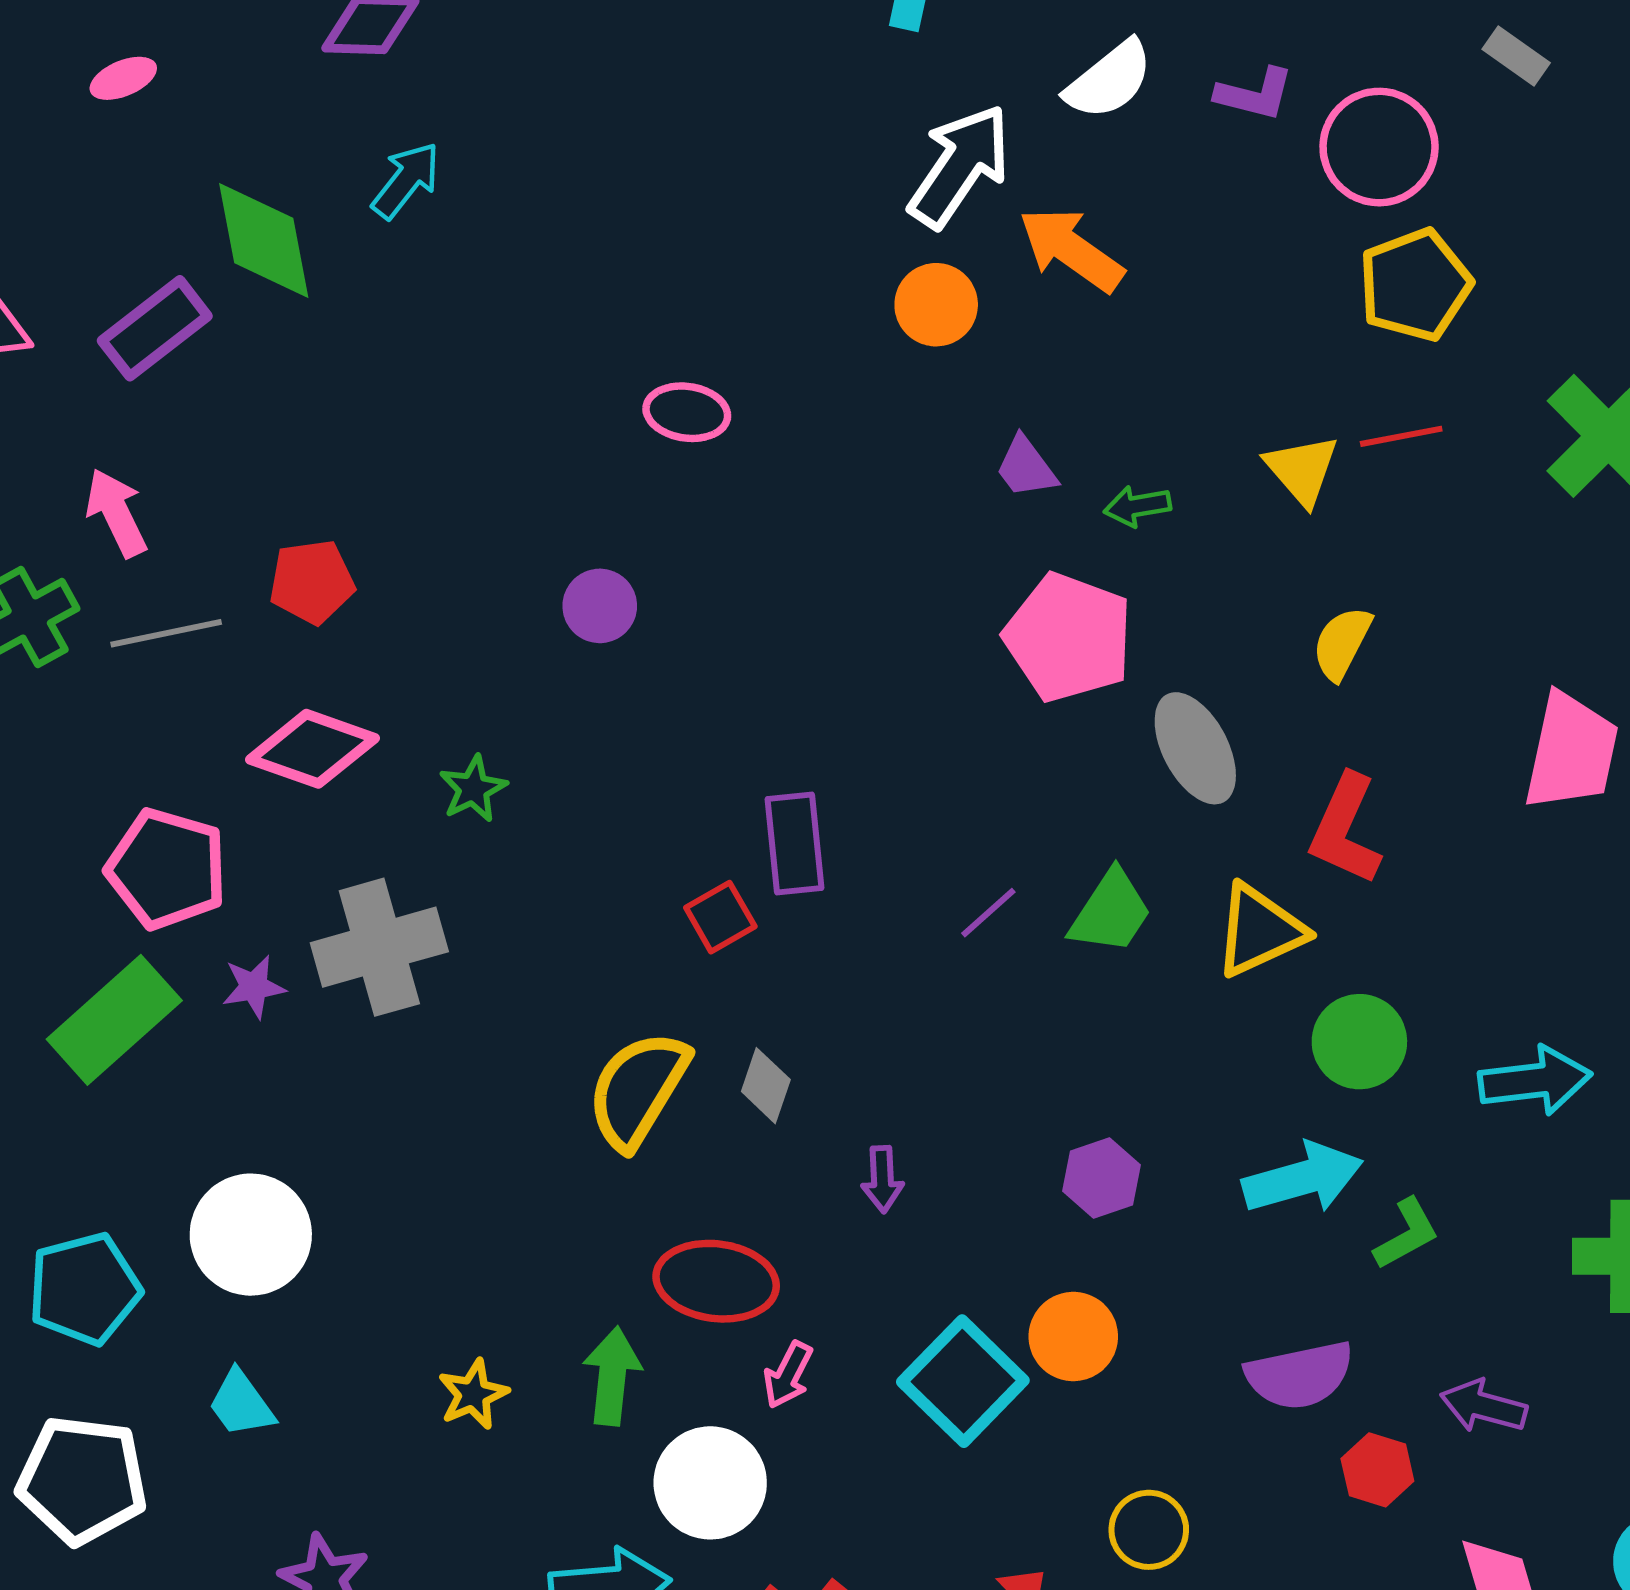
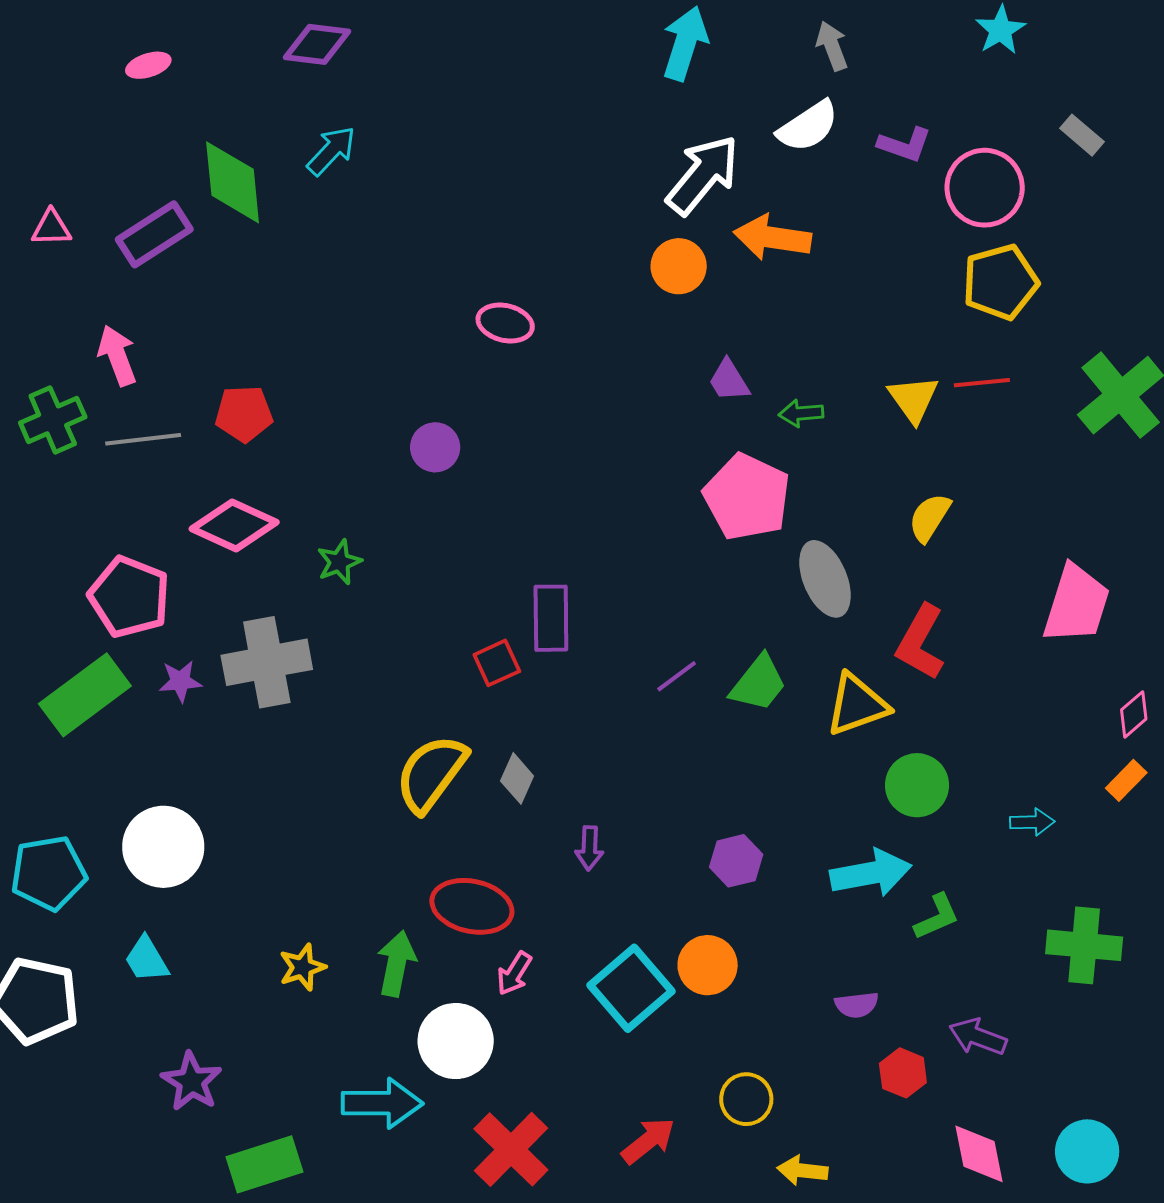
orange arrow: (1071, 250) -> (772, 238), turned -32
cyan arrow: (1535, 1081) -> (1032, 822), size x0.6
purple semicircle: (1300, 1375) -> (857, 1005), size x0.6

